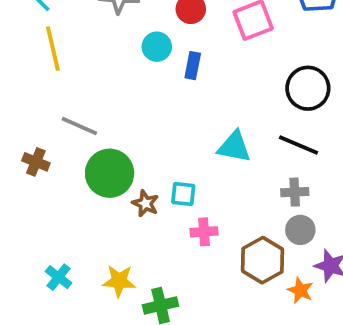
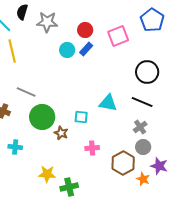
blue rectangle: (193, 66) -> (86, 49), moved, turned 32
gray cross: (295, 192) -> (140, 127), turned -32
cyan square: (183, 194) -> (81, 117), moved
cyan cross: (59, 277) -> (15, 147), moved, turned -32

